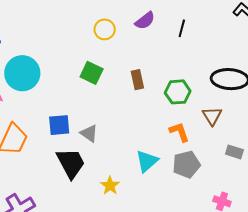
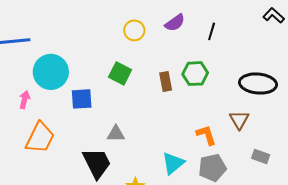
green hexagon: (178, 92) -> (195, 74), moved
blue square: (59, 125) -> (82, 99), moved
gray triangle: (89, 133) -> (116, 134), turned -36

